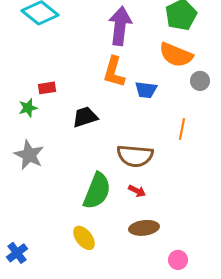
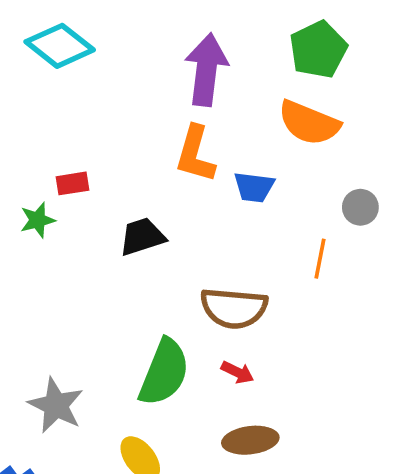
gray circle: (200, 81) -> (360, 207), moved
gray star: (29, 155) -> (56, 405), moved

